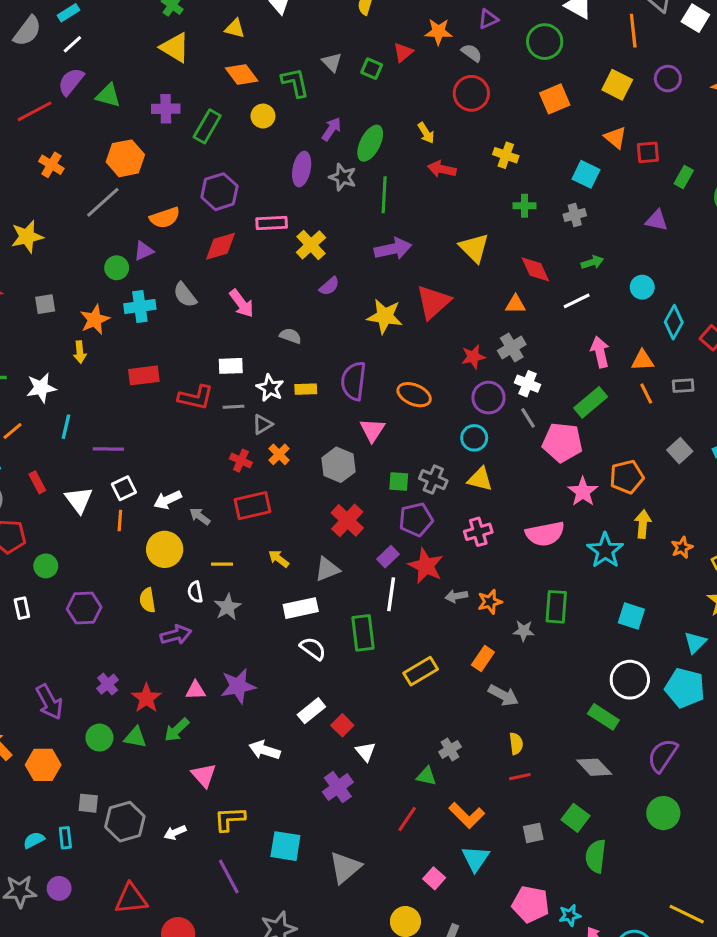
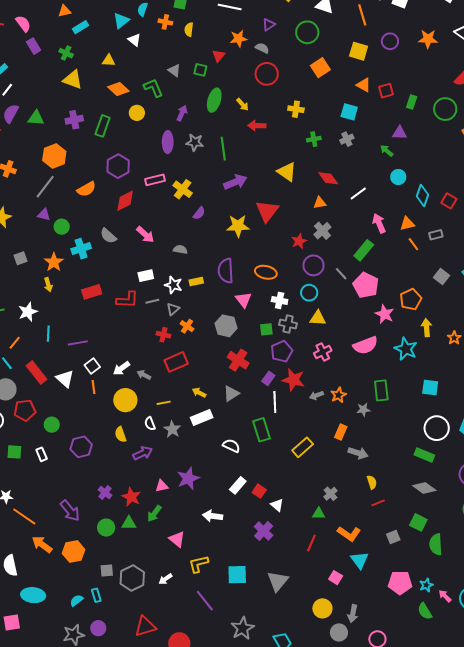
green ellipse: (370, 143) -> (214, 100), moved
purple triangle: (144, 251) -> (44, 215), moved, turned 48
green arrow: (592, 262) -> (387, 151), moved, turned -112
white cross: (528, 384) -> (280, 300), moved
green rectangle: (591, 402) -> (364, 250), moved
pink pentagon: (562, 442) -> (366, 285), turned 30
red rectangle: (37, 482) -> (37, 372), size x1.6
white rectangle: (301, 608) -> (202, 417), moved

